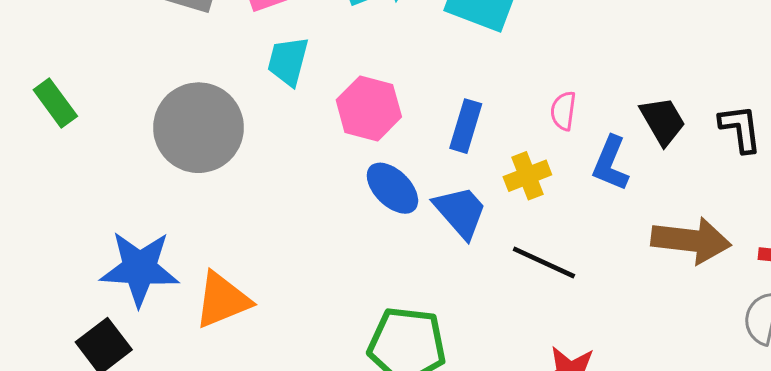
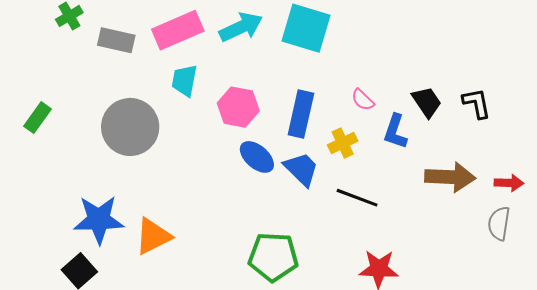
green rectangle: (55, 103) -> (38, 118), turned 76
pink semicircle: (563, 111) -> (363, 100), turned -50
blue rectangle: (466, 126) -> (301, 114), size x1.4

